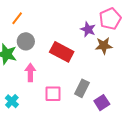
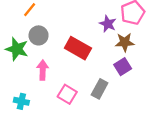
pink square: (53, 94) -> (67, 94), turned 30
cyan cross: (12, 101) -> (21, 101), turned -32
purple square: (102, 103) -> (123, 67), moved

